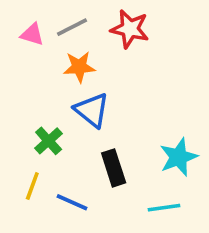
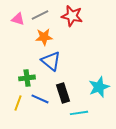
green cross: (49, 141) -> (27, 78), turned 35
blue line: (72, 202) -> (40, 99), moved
cyan line: (164, 208) -> (79, 113), moved

